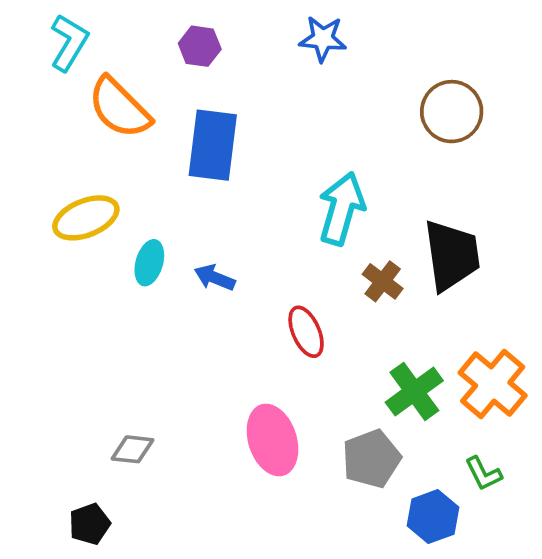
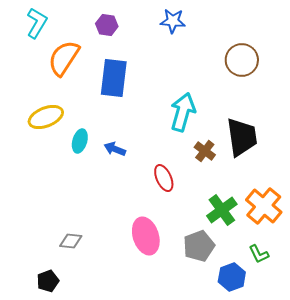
orange semicircle: (119, 108) -> (64, 58), turned 78

